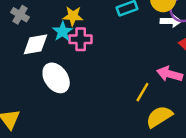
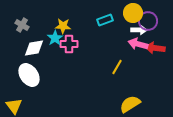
pink arrow: (170, 74) -> (138, 44), moved
white ellipse: (56, 78) -> (29, 75), moved
yellow line: (142, 92) -> (117, 67), moved

